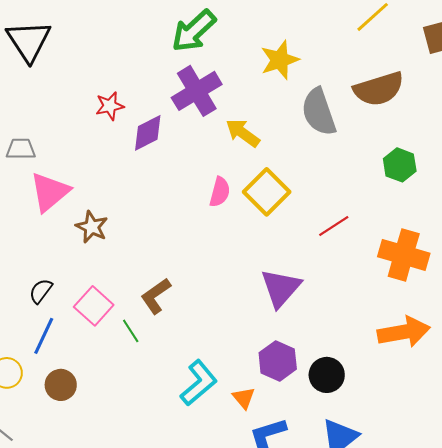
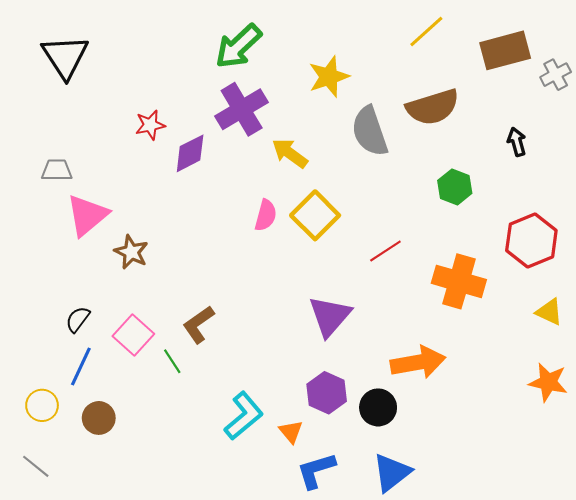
orange arrow: (404, 332) -> (418, 362), moved

